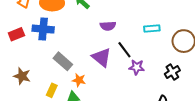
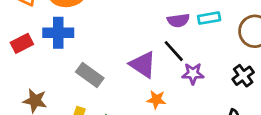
purple semicircle: (108, 26) -> (178, 20), moved
orange star: (79, 80) -> (156, 100), moved

